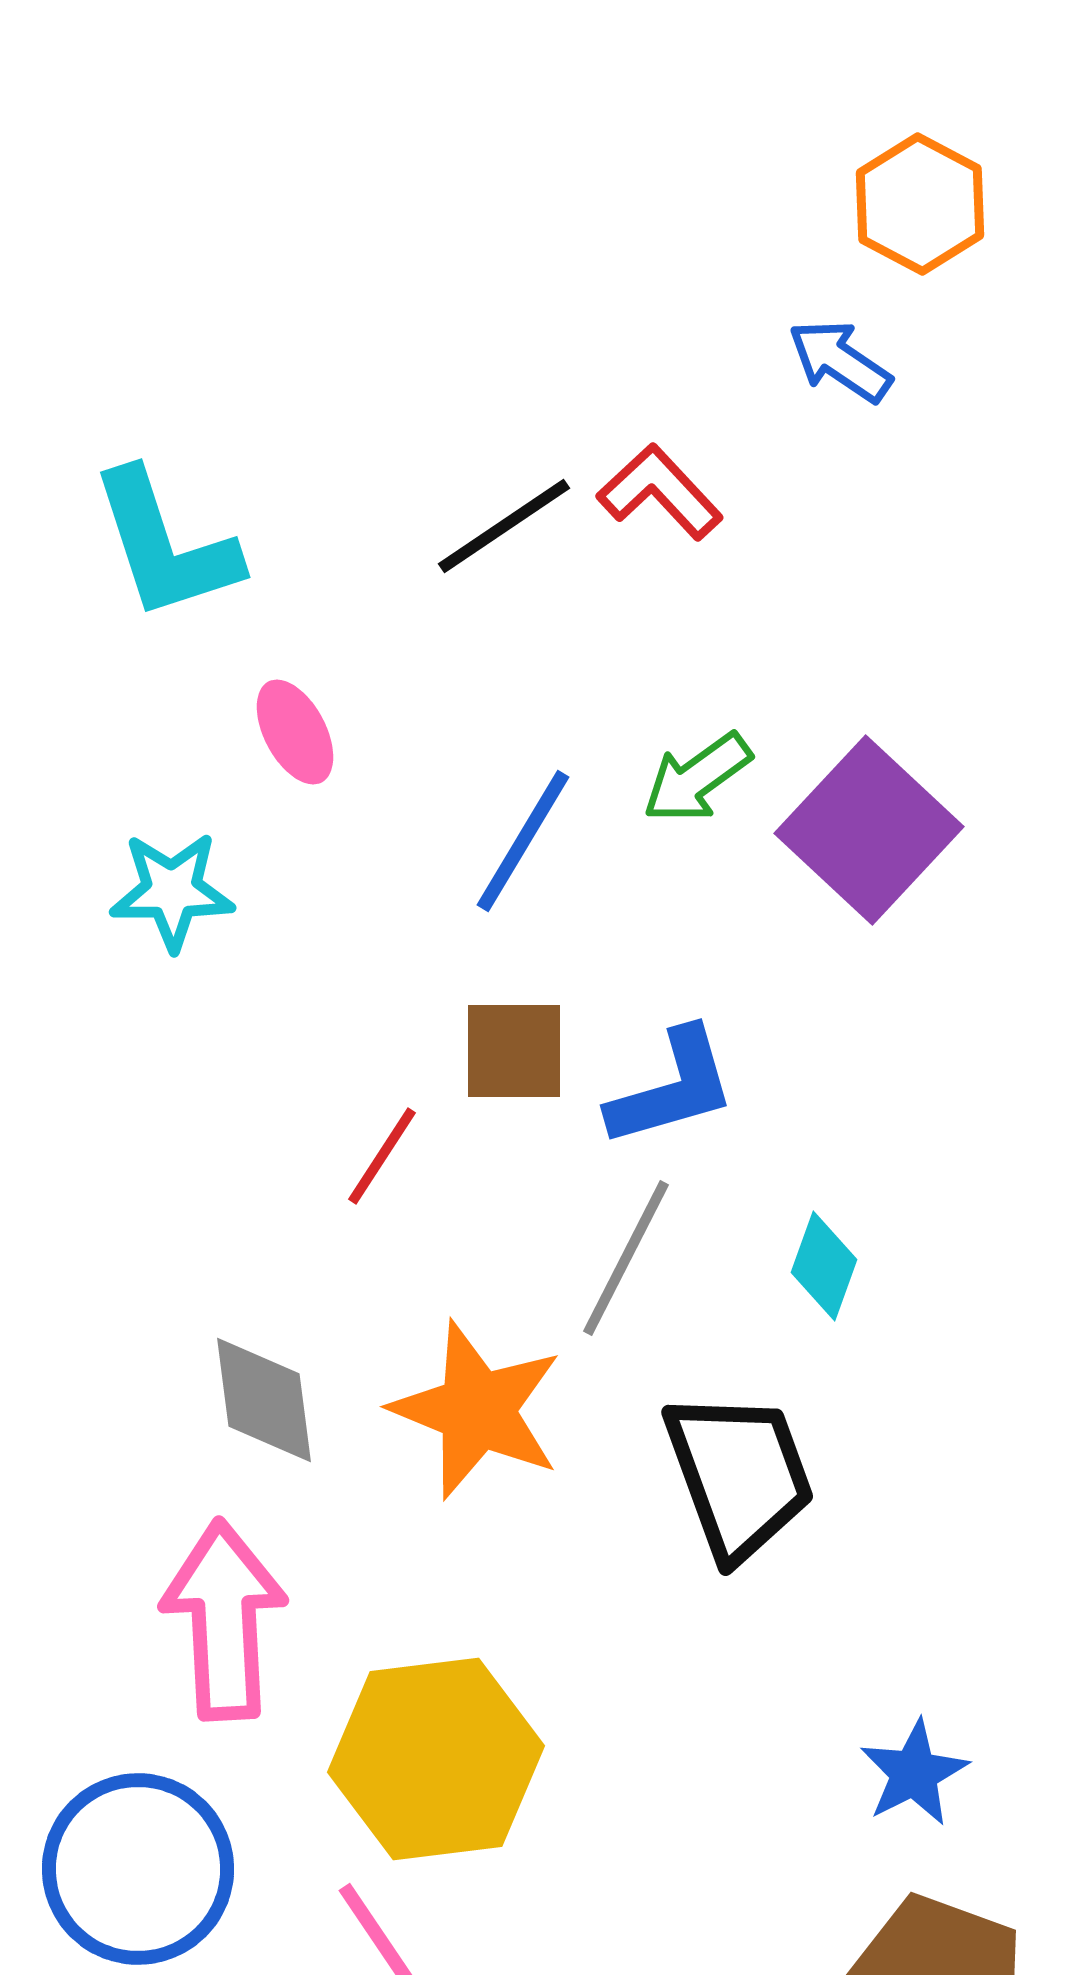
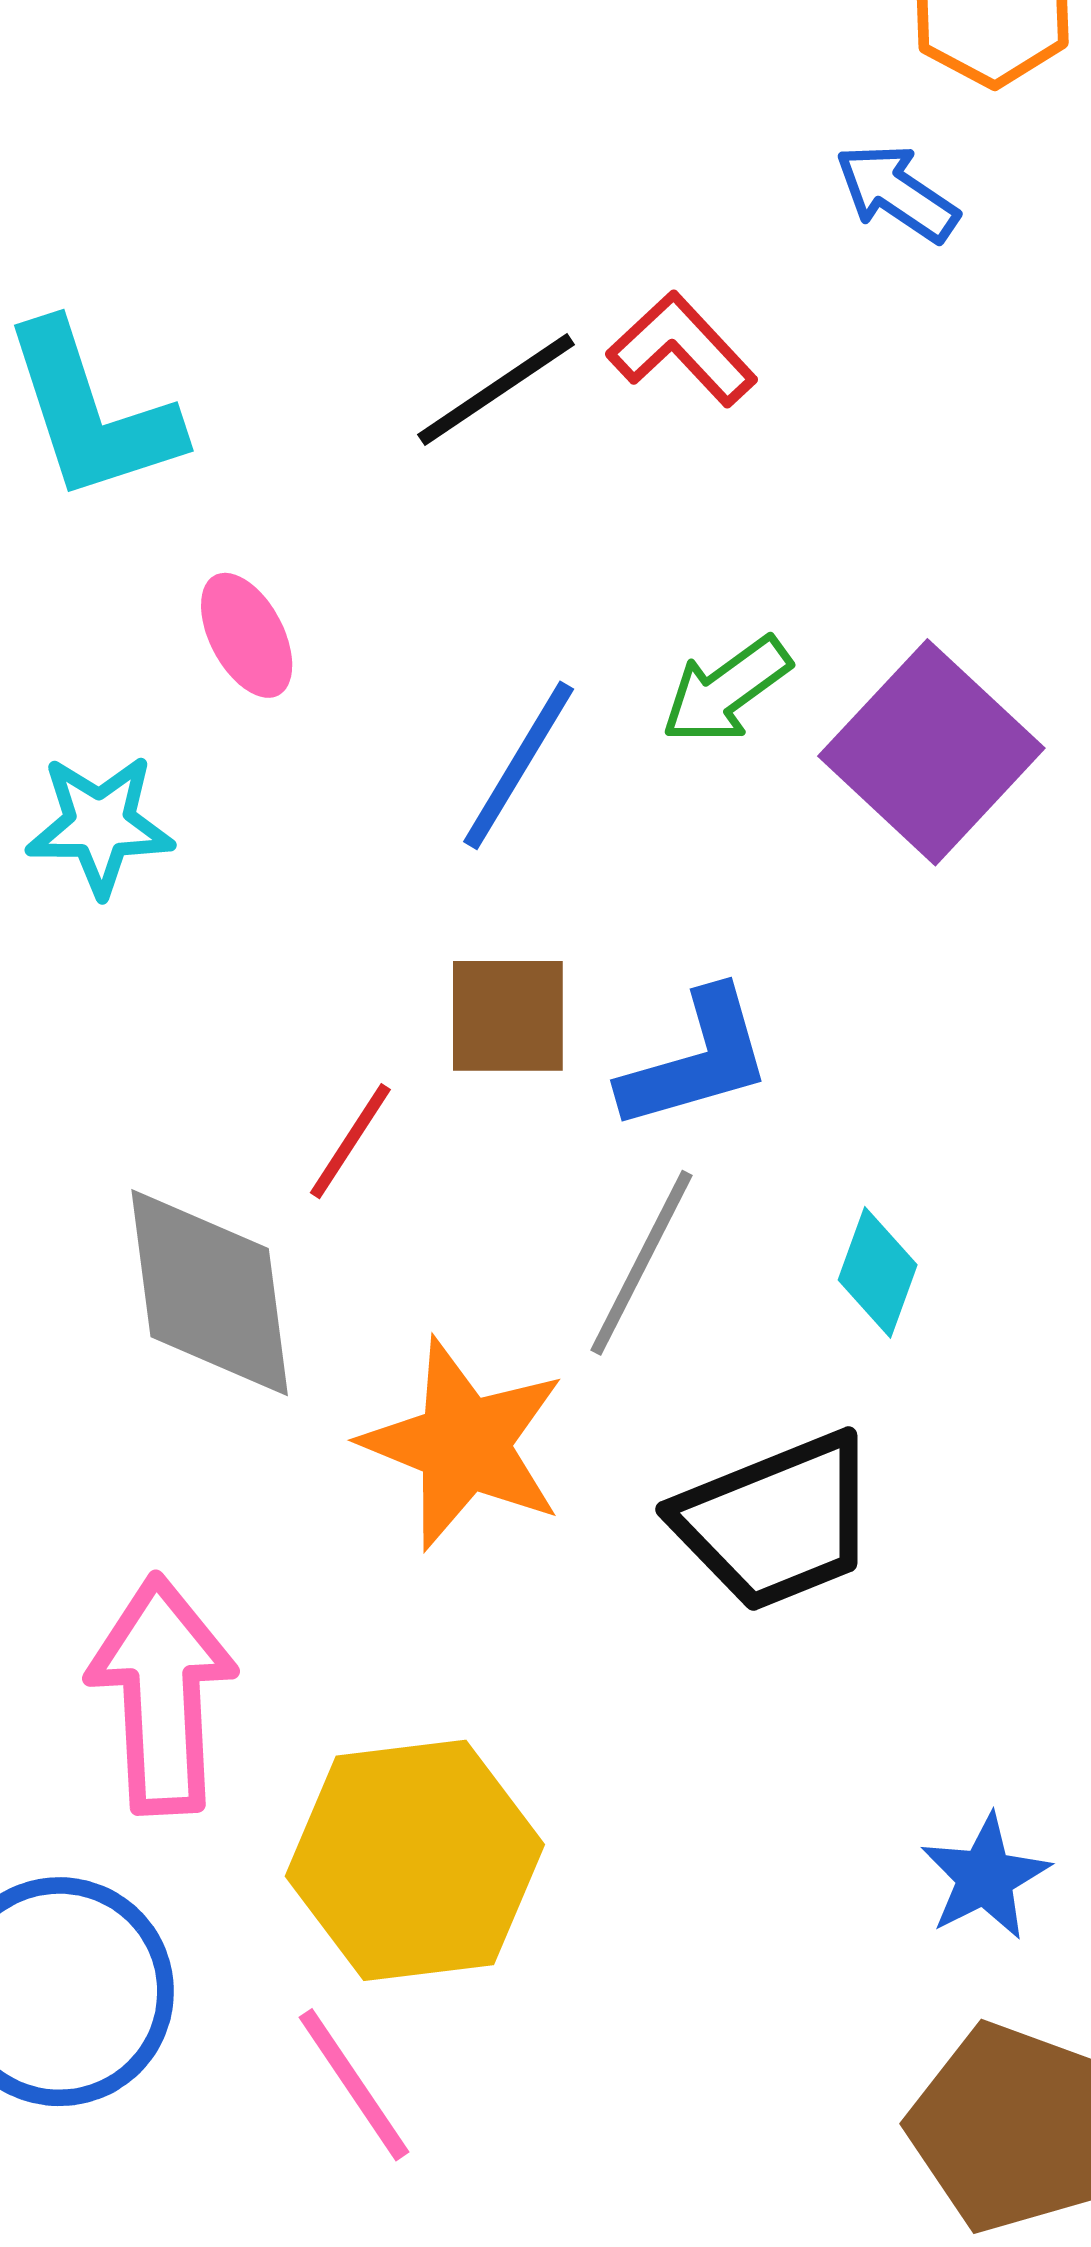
gray diamond: (264, 1400) -> (210, 1293), moved, size x1.4
black trapezoid: (739, 1475) -> (776, 1522), turned 88

